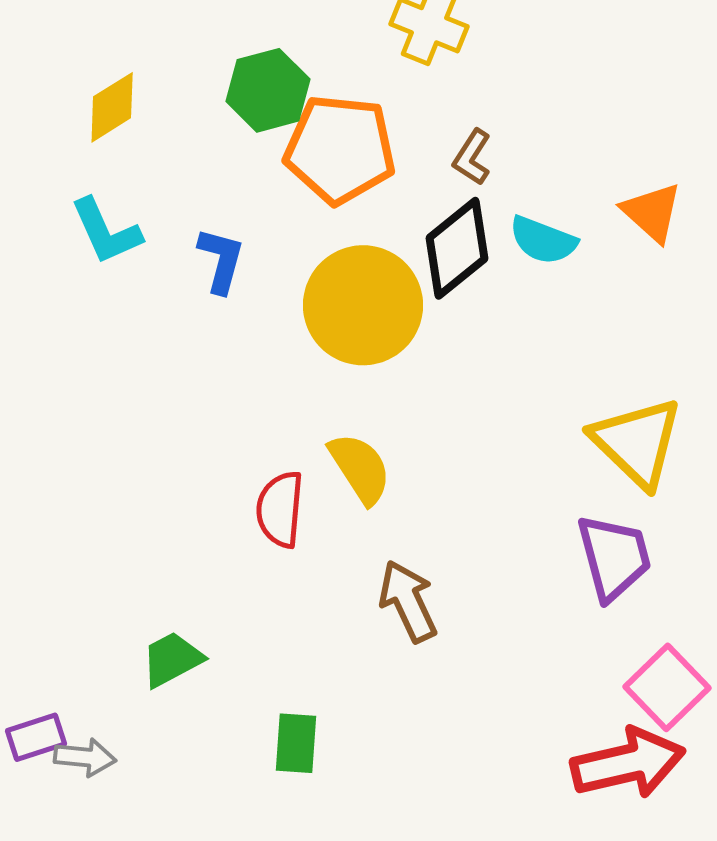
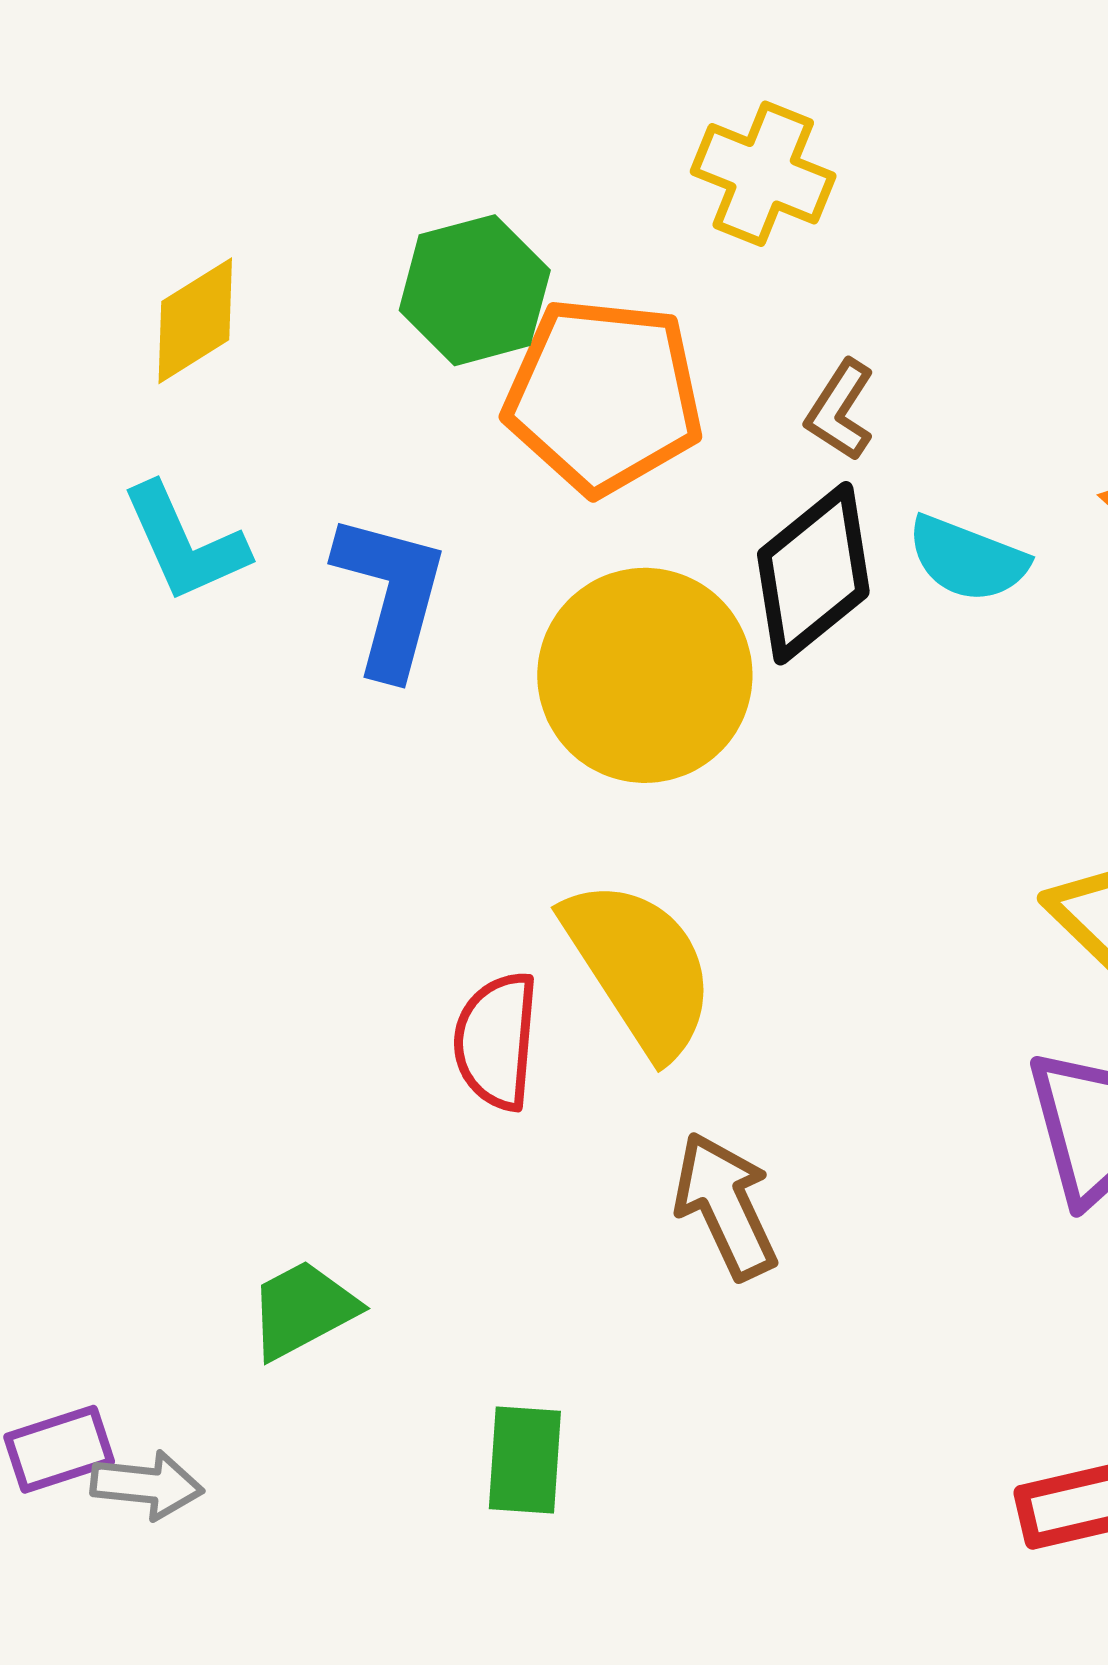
blue L-shape: (221, 260) -> (391, 595), size x1.4
yellow semicircle: (360, 468) -> (640, 967), size x1.4

